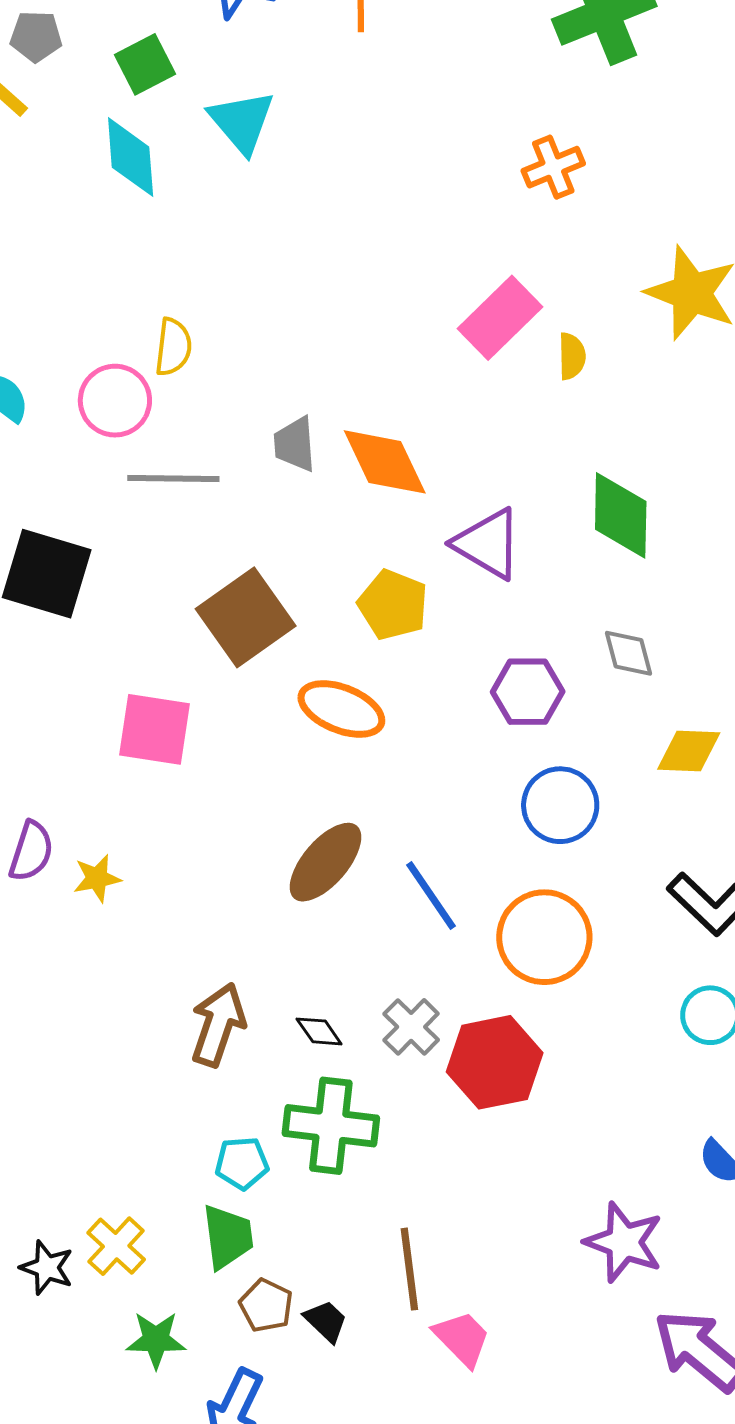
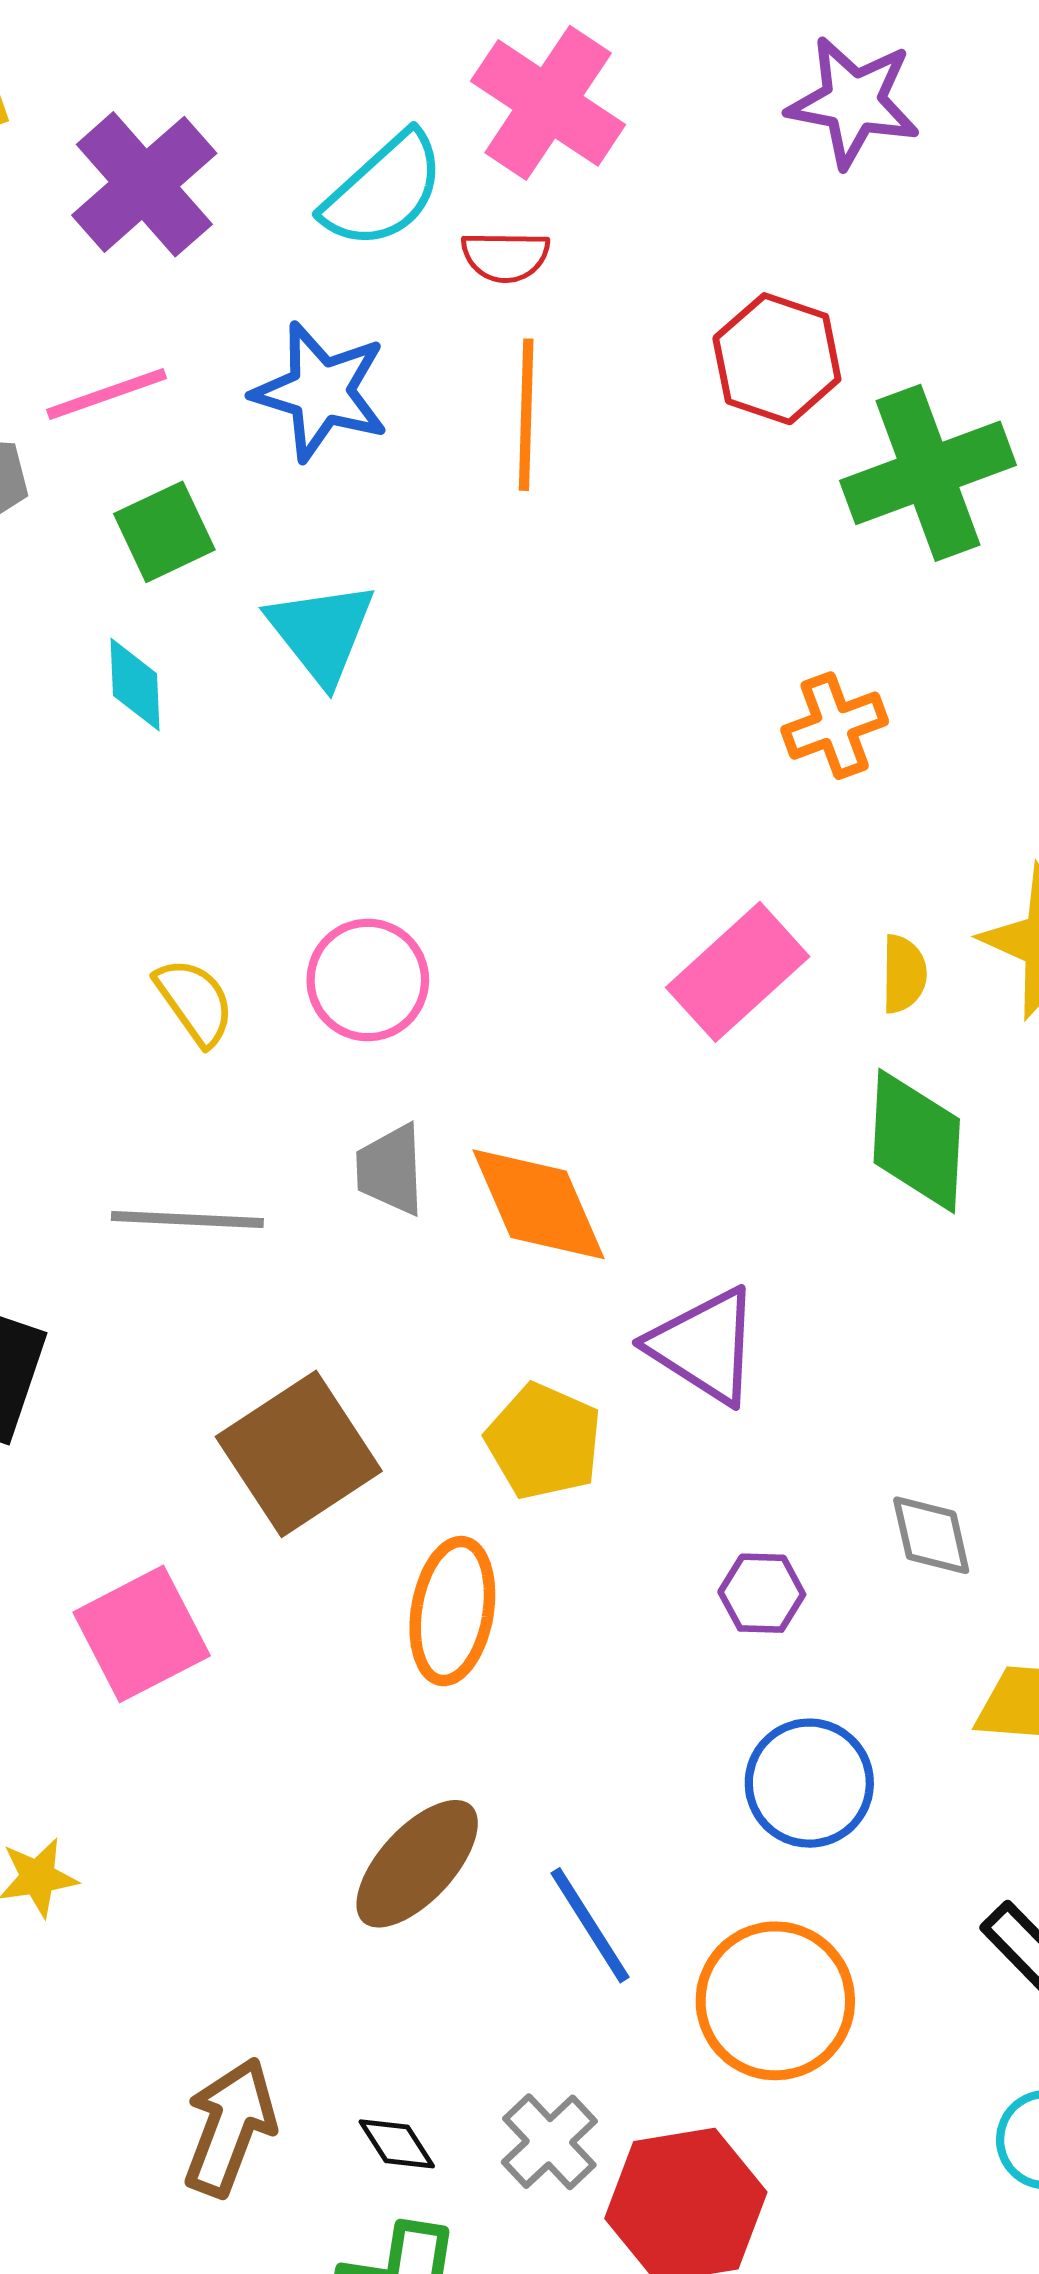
cyan diamond: (131, 157) -> (135, 685), size x0.7
yellow semicircle: (173, 347) -> (195, 1002), turned -44
yellow semicircle: (572, 356) -> (904, 974), moved
pink circle: (115, 401) -> (368, 980), moved
green diamond: (621, 515) -> (917, 1141), moved
purple hexagon: (528, 692) -> (762, 1593), size x0.7
orange ellipse: (341, 709) -> (452, 1611), turned 76
pink square: (154, 729) -> (142, 1634), turned -38

